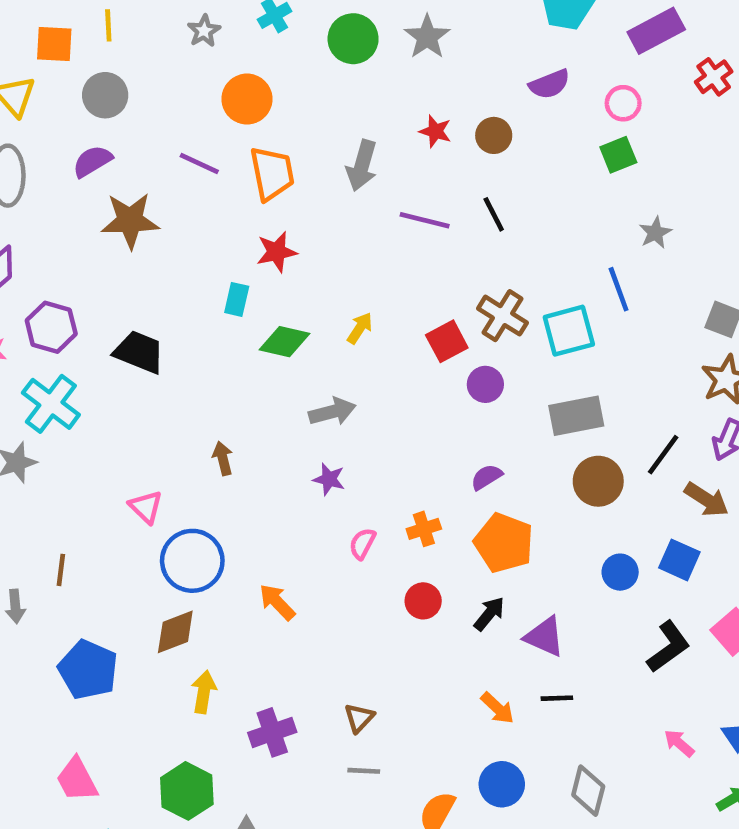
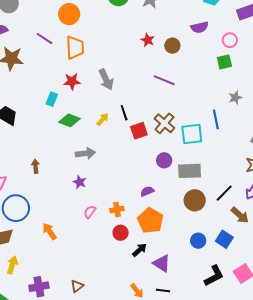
gray arrow: (362, 166) -> (106, 80), moved, turned -50
black line: (494, 214) -> (124, 113), moved
purple line: (425, 220) -> (164, 80), moved
purple circle: (485, 384) -> (164, 160), moved
red circle: (423, 601) -> (121, 233), moved

